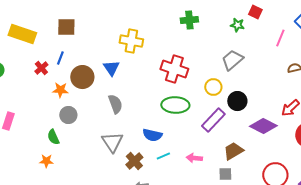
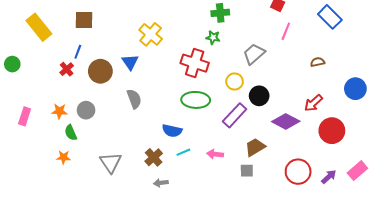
green cross: (189, 20) -> (220, 13), moved
green star: (237, 25) -> (213, 37), moved
yellow rectangle: (22, 34) -> (39, 27), turned 32
pink line: (280, 38) -> (286, 31), moved
yellow cross: (131, 41) -> (151, 34), turned 30
red cross: (41, 68) -> (67, 69), moved
orange star: (60, 90) -> (59, 111), moved
gray triangle: (112, 142) -> (111, 162), moved

